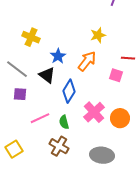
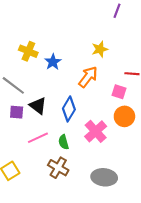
blue star: (58, 56) -> (53, 62), moved
black triangle: (47, 75) -> (38, 106), moved
orange circle: (120, 118) -> (124, 116), moved

